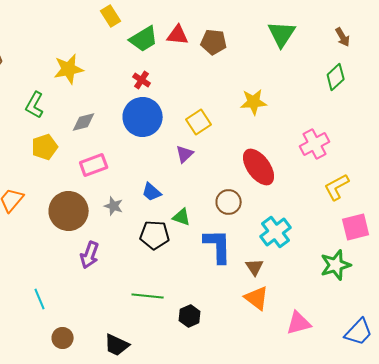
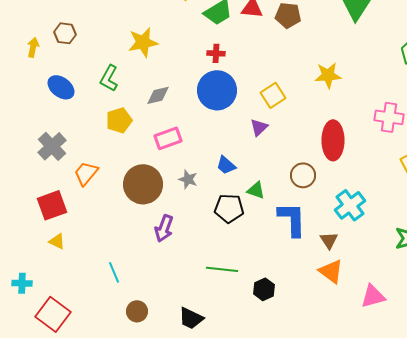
red cross: (142, 80) -> (216, 53), turned -30
pink cross: (315, 144) -> (389, 117), turned 36
red ellipse: (259, 167) -> (333, 140), turned 36

